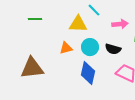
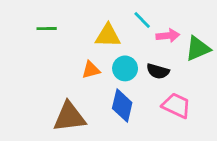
cyan line: (94, 10) -> (142, 20), moved
brown triangle: (32, 68) -> (69, 117), moved

